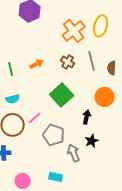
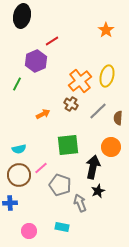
gray line: (92, 61) -> (98, 111), turned 60
brown cross: (68, 62) -> (71, 104), moved
green line: (11, 69) -> (17, 84), moved, turned 40
green square: (62, 95) -> (68, 145), turned 35
black arrow: (87, 117) -> (93, 167), size x1.6

